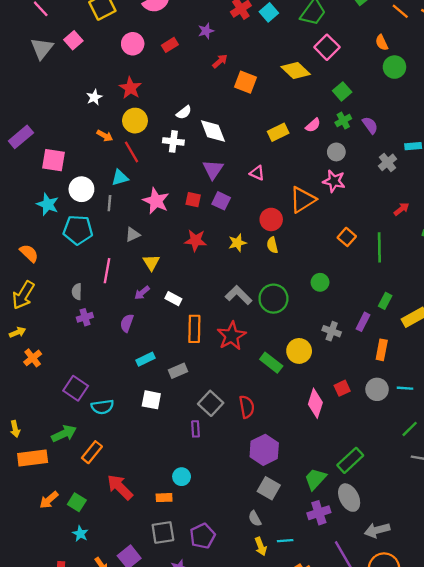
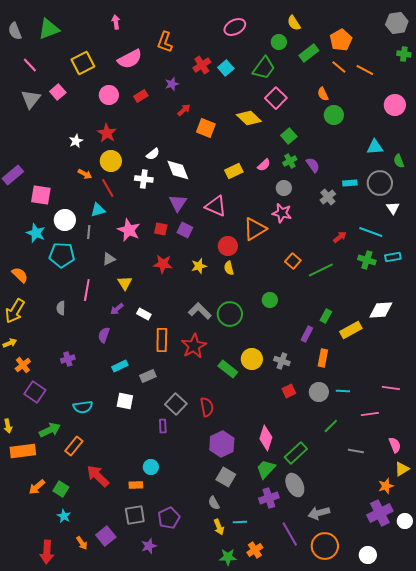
pink triangle: (257, 173) -> (216, 206), size x1.6
green line: (379, 247) -> (321, 270), turned 65
purple cross: (85, 317) -> (68, 359), moved
gray cross: (332, 331) -> (282, 361), moved
purple square: (76, 388) -> (35, 392), moved
pink diamond: (315, 403) -> (266, 438), moved
green line: (410, 429) -> (331, 426), moved

